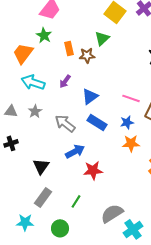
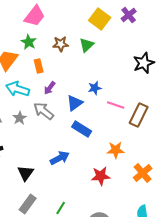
orange rectangle: (69, 48) -> (39, 66), moved
brown star: (87, 55) -> (61, 44), moved
blue star: (127, 122) -> (95, 88), moved
gray arrow: (65, 123) -> (44, 111), moved
red star: (93, 170) -> (101, 176), moved

